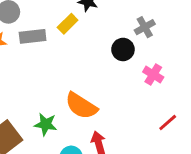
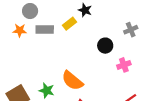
gray cross: (145, 27) -> (131, 30), moved
pink cross: (153, 75) -> (124, 65), turned 32

